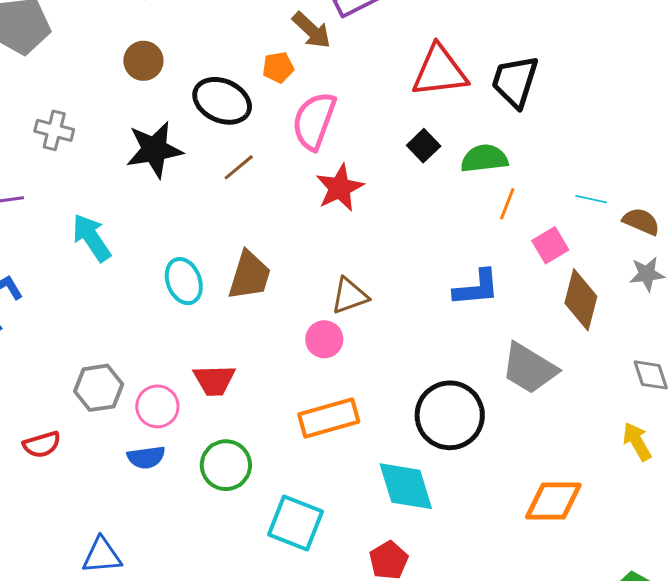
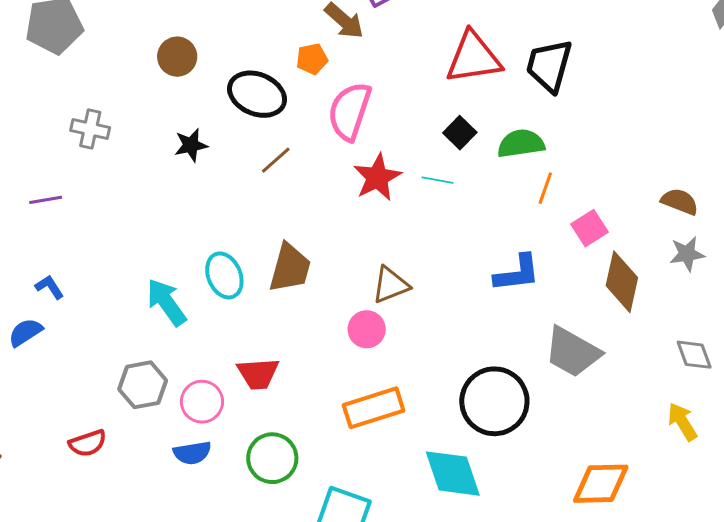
black star: (154, 150) -> (191, 145), size x0.6
cyan line: (591, 199) -> (437, 180), moved
cyan arrow: (92, 238) -> (166, 302), moved

